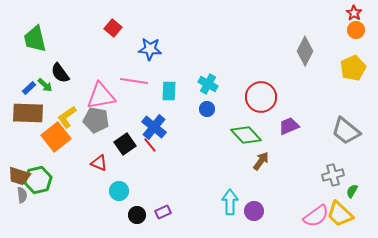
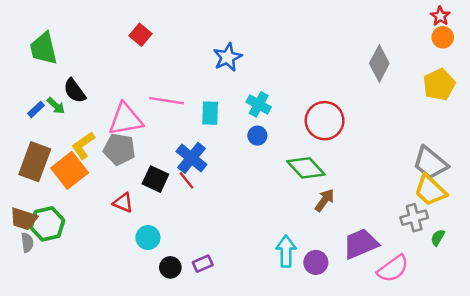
blue star: (150, 49) -> (228, 57), moved, turned -30
brown rectangle: (28, 113) -> (35, 162), moved, turned -72
purple trapezoid: (289, 126) -> (361, 244), moved, size x1.4
black square: (125, 144) -> (155, 179), turned -30
yellow trapezoid: (340, 214) -> (430, 190), moved

